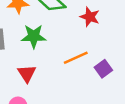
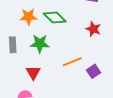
red star: (90, 17) -> (93, 29), moved

